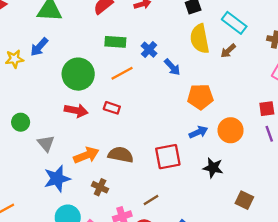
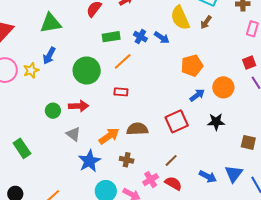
blue arrow: (172, 67) -> (162, 38), moved
red arrow: (76, 111) -> (79, 106), moved
green circle: (21, 122) -> (53, 111), moved

